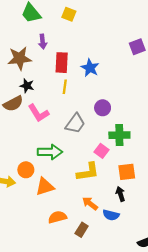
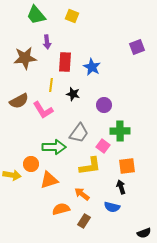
black star: (27, 86) -> (73, 94), moved
yellow line: (65, 87) -> (51, 85), moved
gray trapezoid: (75, 124) -> (79, 133), moved
orange arrow: (90, 203) -> (82, 194), moved

